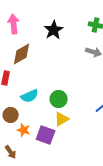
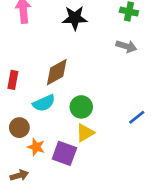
black star: (54, 30) -> (75, 18), turned 30
brown diamond: (22, 54) -> (57, 72), moved
brown arrow: (11, 152) -> (19, 175), turned -72

